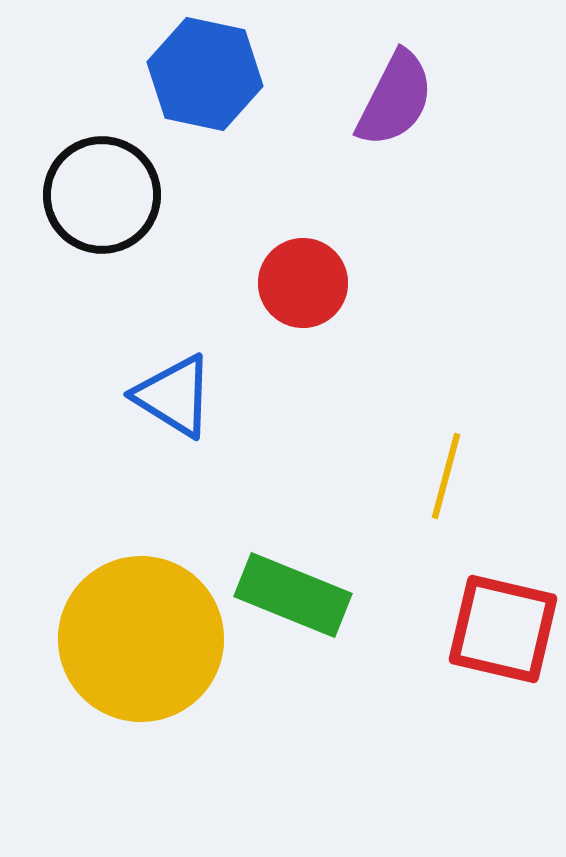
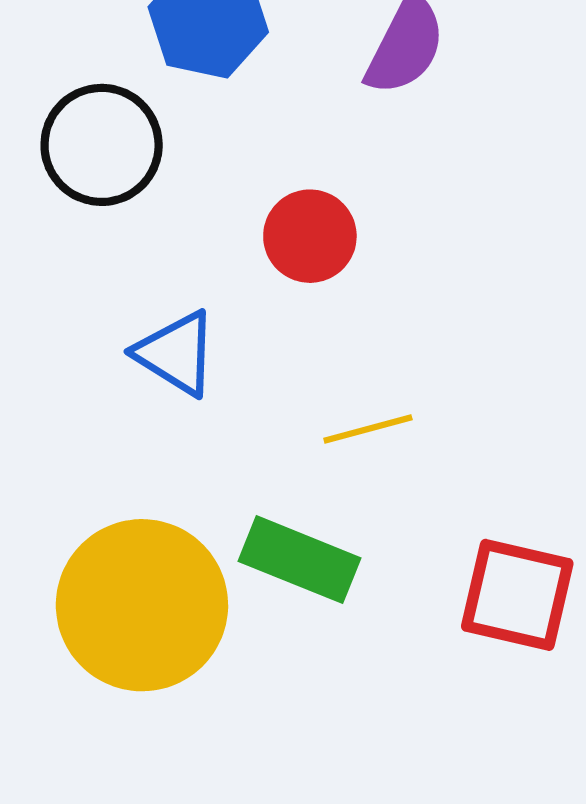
yellow line: (446, 476) -> (368, 429), moved, turned 60

